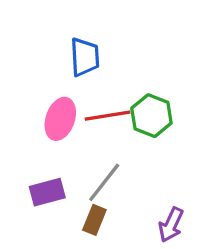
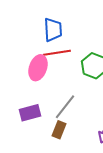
red line: (107, 116) -> (57, 53), moved

